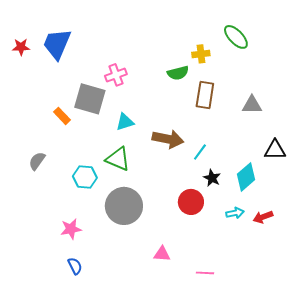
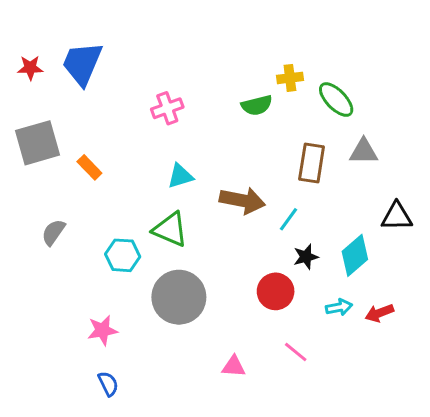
green ellipse: (236, 37) -> (336, 100), moved
brown rectangle: (205, 95) -> (312, 163), moved
gray square: (90, 99) -> (38, 143), moved, turned -32
black star: (212, 178) -> (306, 257), turned 30
pink line: (205, 273) -> (296, 352), moved, turned 36

